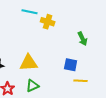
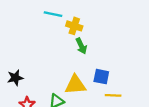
green arrow: (83, 39) -> (81, 46), moved
yellow triangle: (29, 63) -> (75, 85), moved

